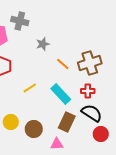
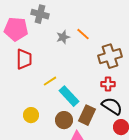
orange line: (63, 64) -> (83, 34), moved
cyan rectangle: (61, 94) -> (69, 96), moved
brown circle: (34, 129) -> (64, 120), moved

